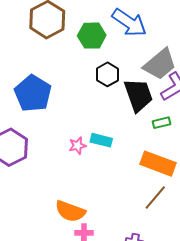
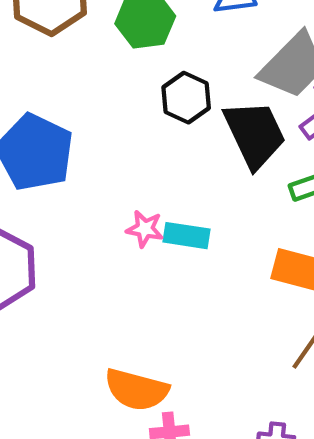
pink star: (77, 146) -> (145, 229), moved, turned 30

